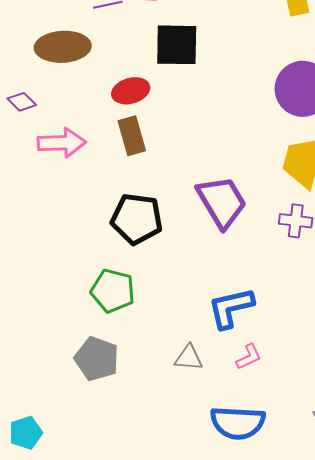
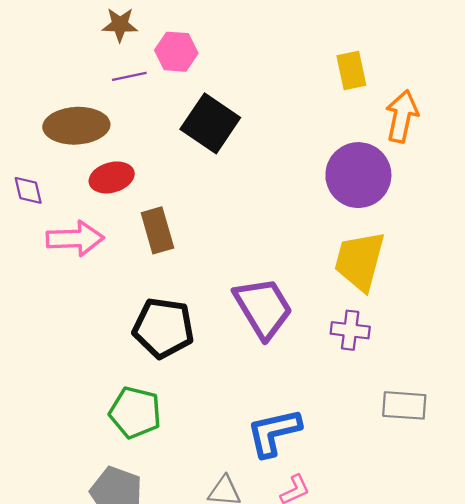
black square: (177, 45) -> (210, 123), turned 33
red ellipse: (131, 91) -> (112, 177), moved
purple diamond: (22, 102) -> (28, 190), turned 32

